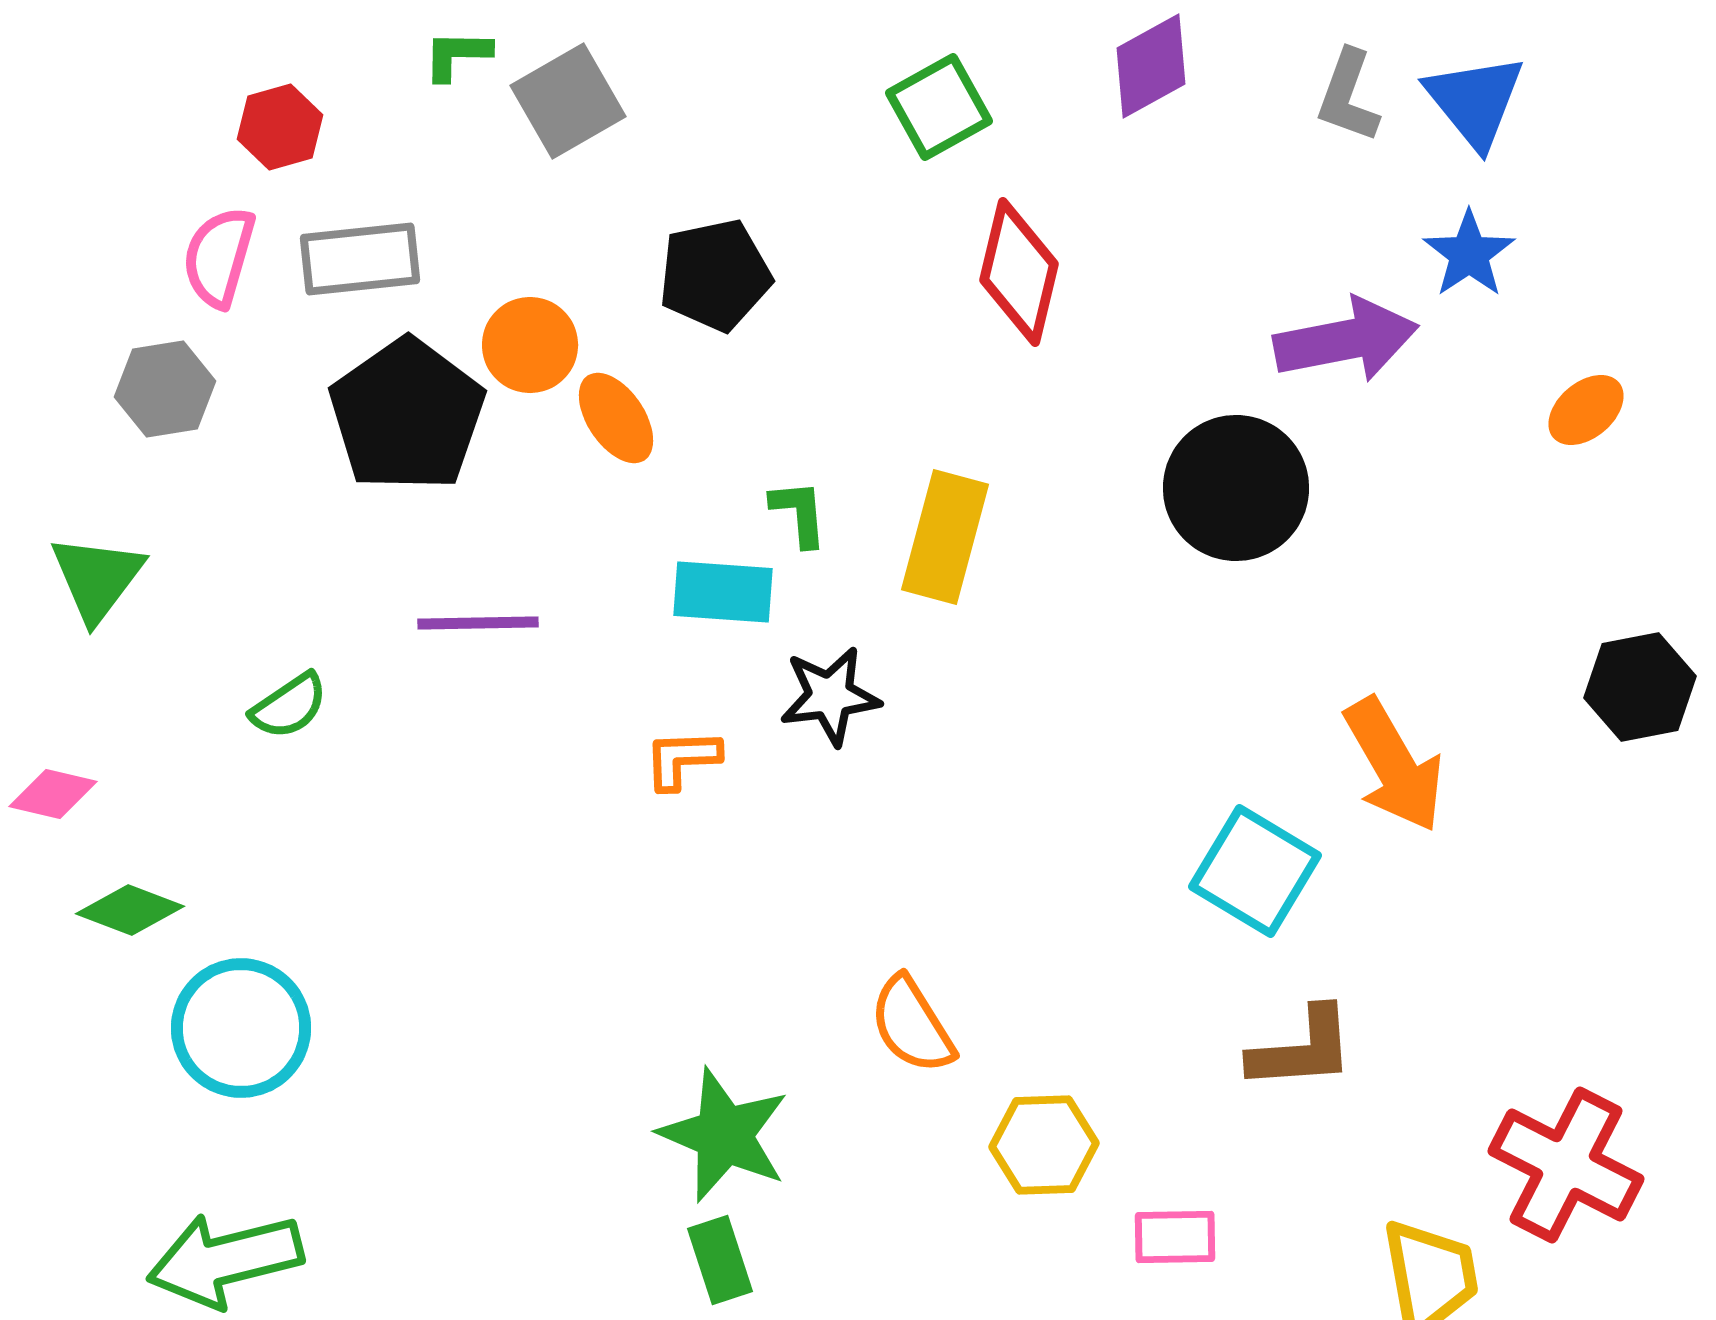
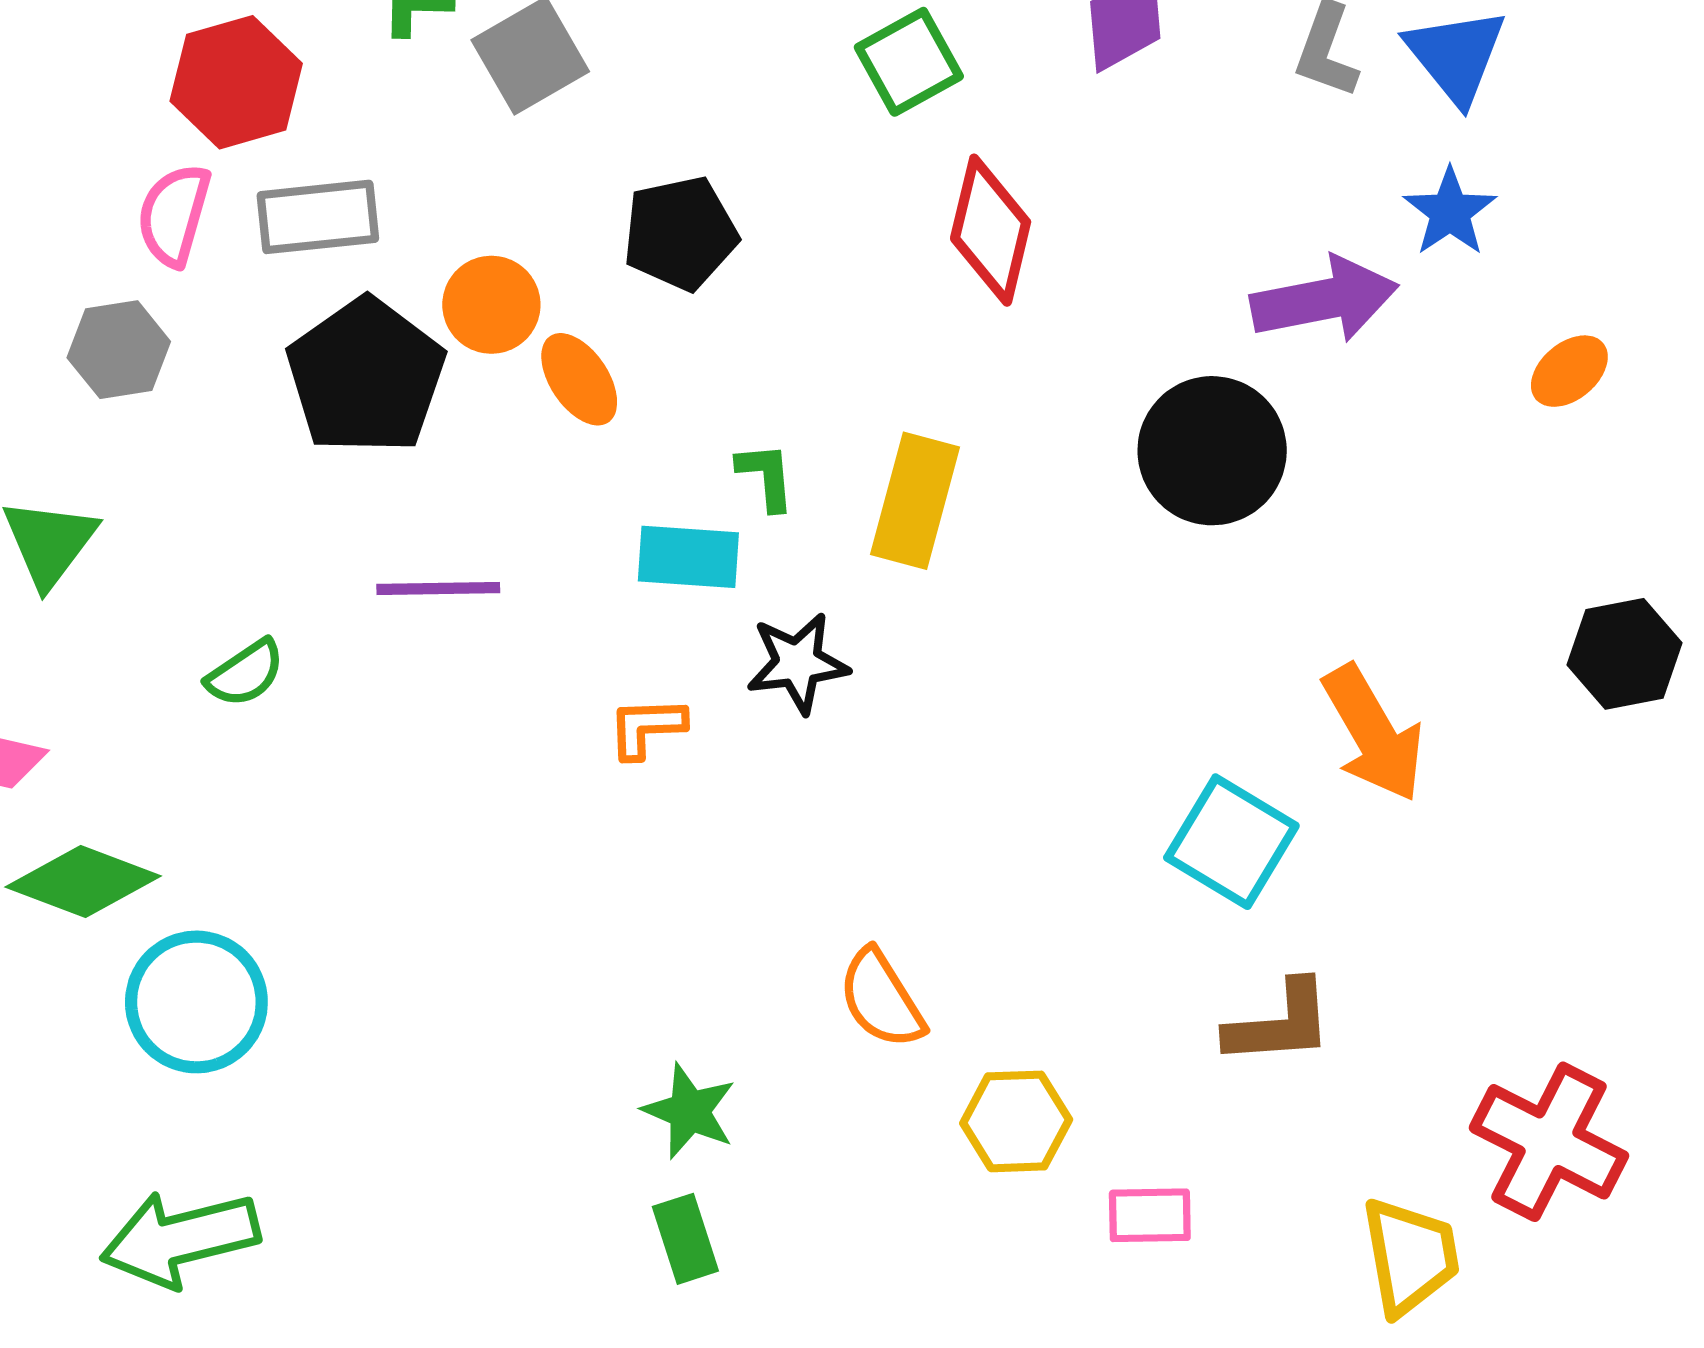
red hexagon: (280, 127) -> (236, 82), size x1.5
green diamond: (130, 910) -> (83, 881), size x1.4
green star: (724, 1135) -> (689, 1111), size x0.7

